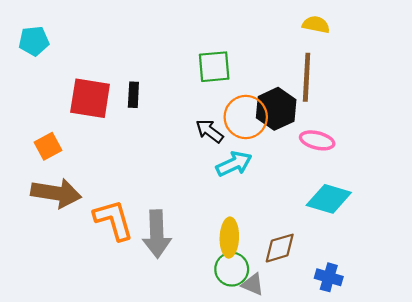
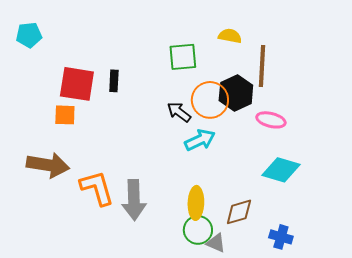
yellow semicircle: (316, 25) -> (230, 36), moved
orange square: (48, 146) -> (65, 115), moved, turned 30

